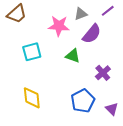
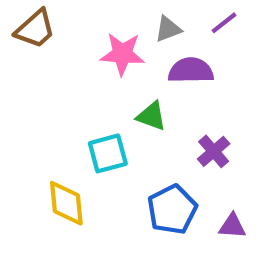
purple semicircle: (92, 34) -> (191, 71), turned -130
cyan square: (32, 52) -> (108, 153), moved
purple triangle: (112, 109) -> (232, 226), turned -40

